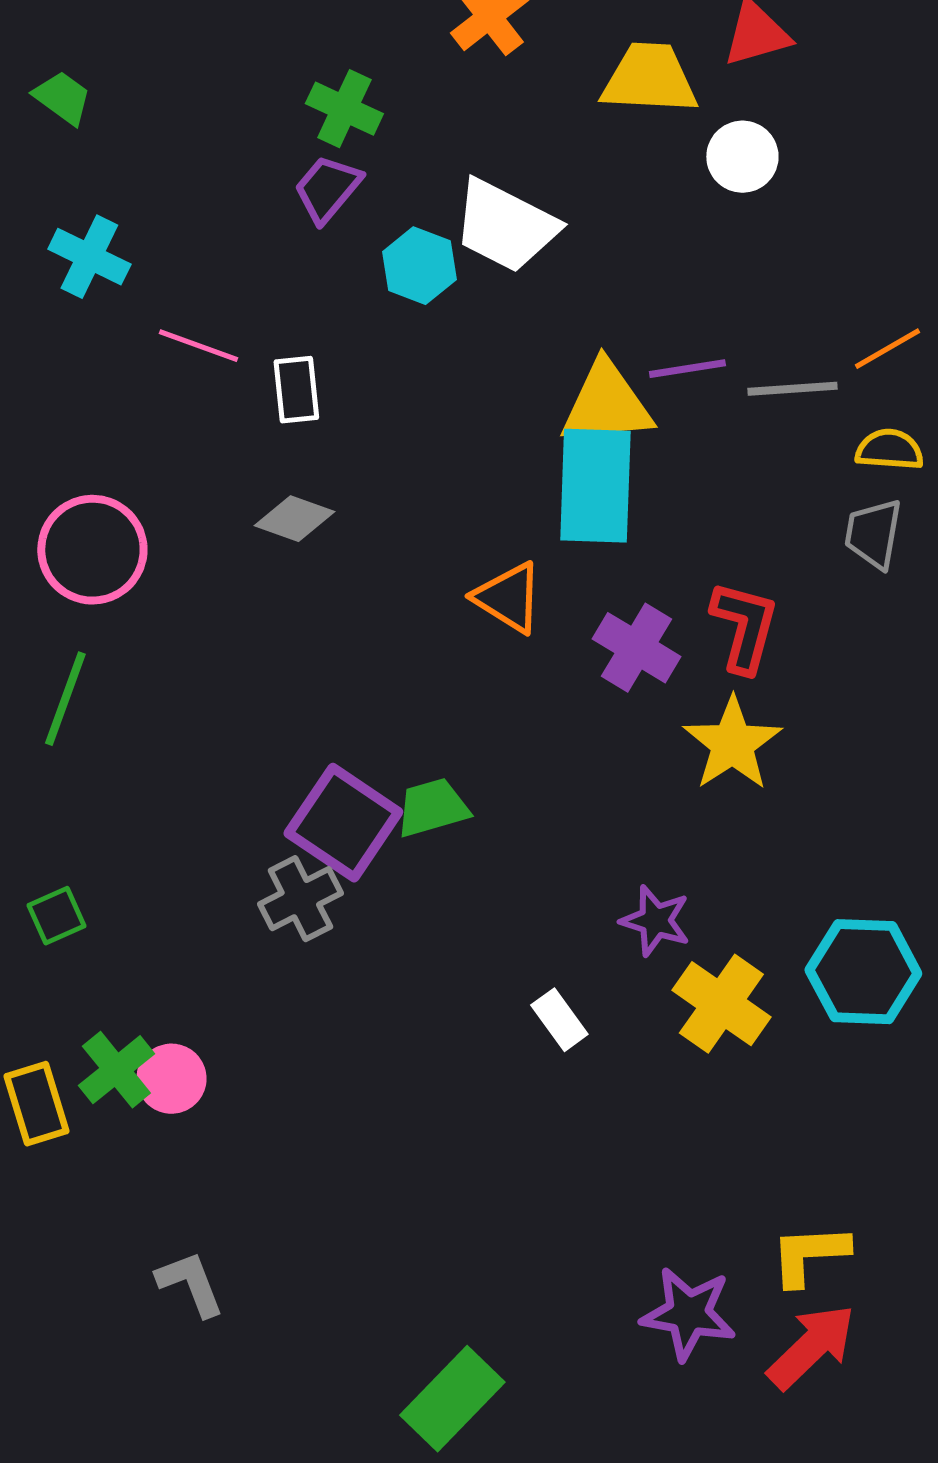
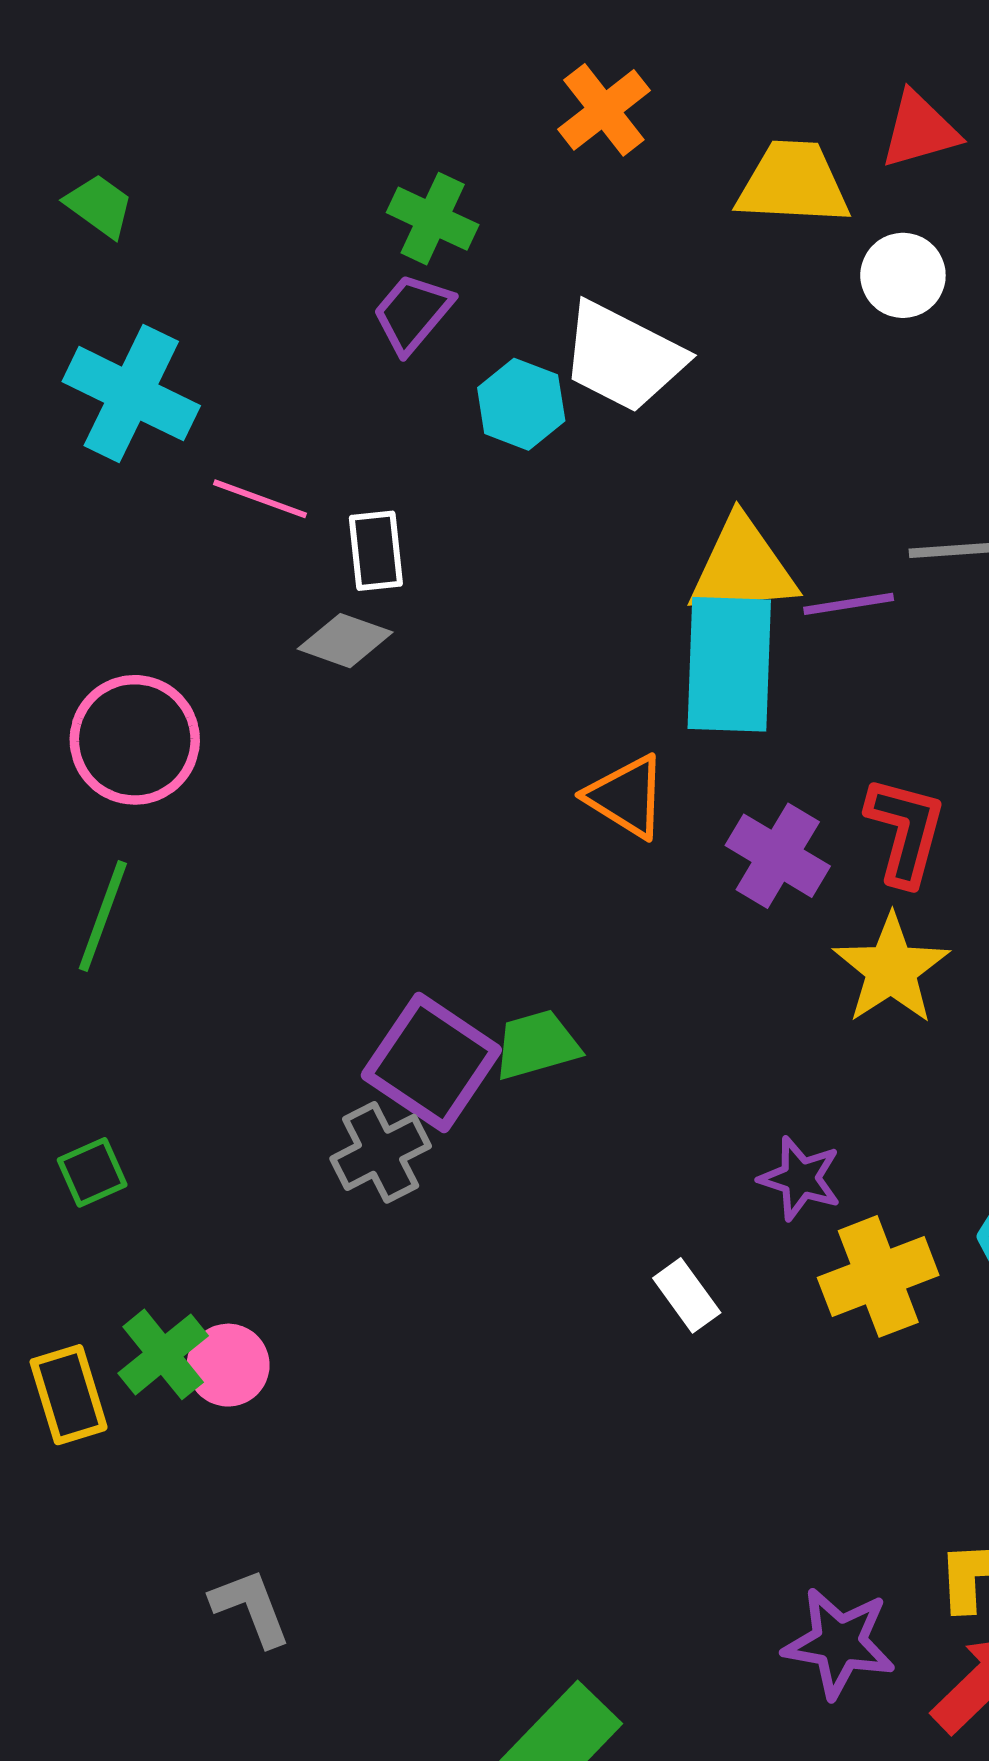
cyan cross: (89, 257) -> (131, 394), size x1.4
purple line: (687, 369) -> (849, 604), moved
gray diamond: (294, 519) -> (345, 641), moved
yellow cross: (721, 1004) -> (878, 1276), turned 34

